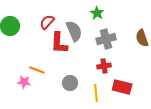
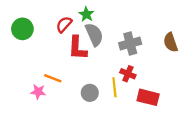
green star: (97, 13) -> (86, 14), moved
red cross: (104, 66) -> (128, 74), turned 32
yellow line: (96, 93) -> (114, 87), moved

